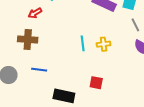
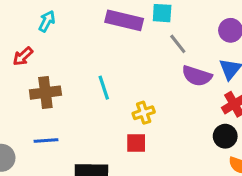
brown cross: (28, 40) -> (45, 93), moved
yellow cross: (104, 44) -> (144, 113), moved

